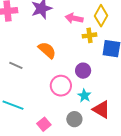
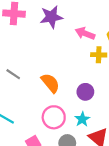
orange semicircle: (47, 50) -> (50, 83), moved
pink circle: (61, 86) -> (54, 117), moved

